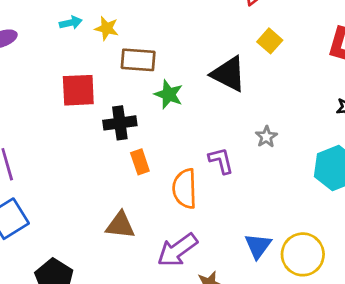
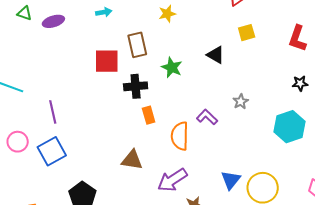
yellow star: (107, 28) -> (167, 14), moved, turned -30
yellow square: (270, 41) -> (247, 33), turned 30
brown rectangle: (138, 60) -> (137, 45), moved, turned 70
black triangle: (229, 74) -> (216, 55), size x0.7
purple L-shape: (221, 161) -> (207, 117), turned -35

